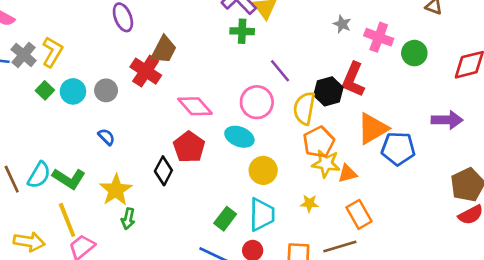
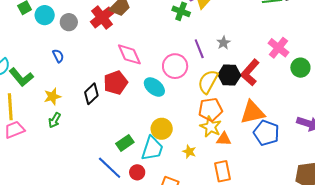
gray star: (342, 24) -> (224, 43), moved
yellow circle: (263, 170) -> (162, 129), moved
yellow star: (116, 190) -> (52, 96), size x0.7

